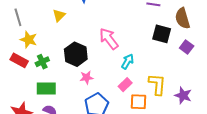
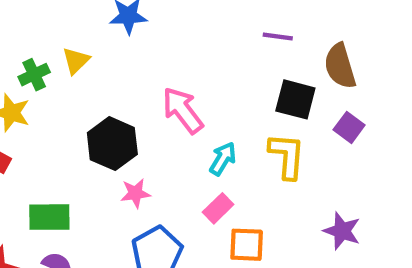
green cross: (42, 62) -> (34, 75), moved
yellow L-shape: (157, 84) -> (287, 156), moved

